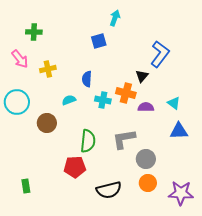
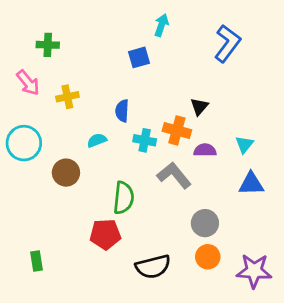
blue L-shape: (160, 54) -> (227, 43), moved
cyan triangle: (174, 103) -> (244, 144), turned 32
gray L-shape: (124, 139) -> (174, 175), moved, turned 60

